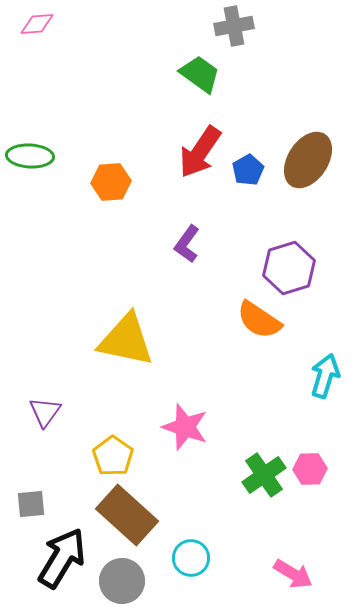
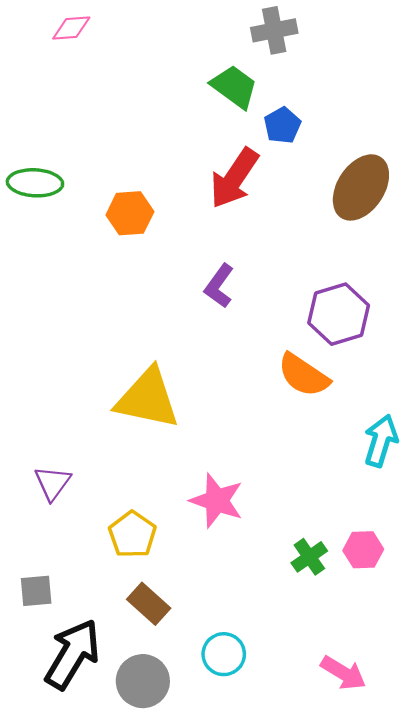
pink diamond: (37, 24) -> (71, 28), moved
blue pentagon: (248, 170) -> (282, 125), moved
green cross: (264, 475) -> (309, 557), size x0.7
brown rectangle: (127, 515) -> (149, 604), size x0.6

